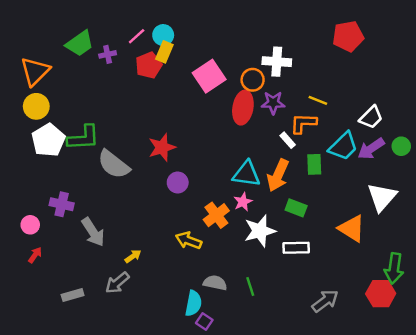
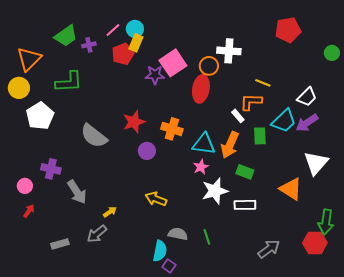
purple star: (273, 103) -> (155, 75), moved
yellow circle: (36, 106) -> (19, 88), moved
green L-shape: (83, 138) -> (69, 82), moved
green circle: (401, 146) -> (332, 53), moved
orange cross: (216, 215) -> (172, 129), moved, turned -35

